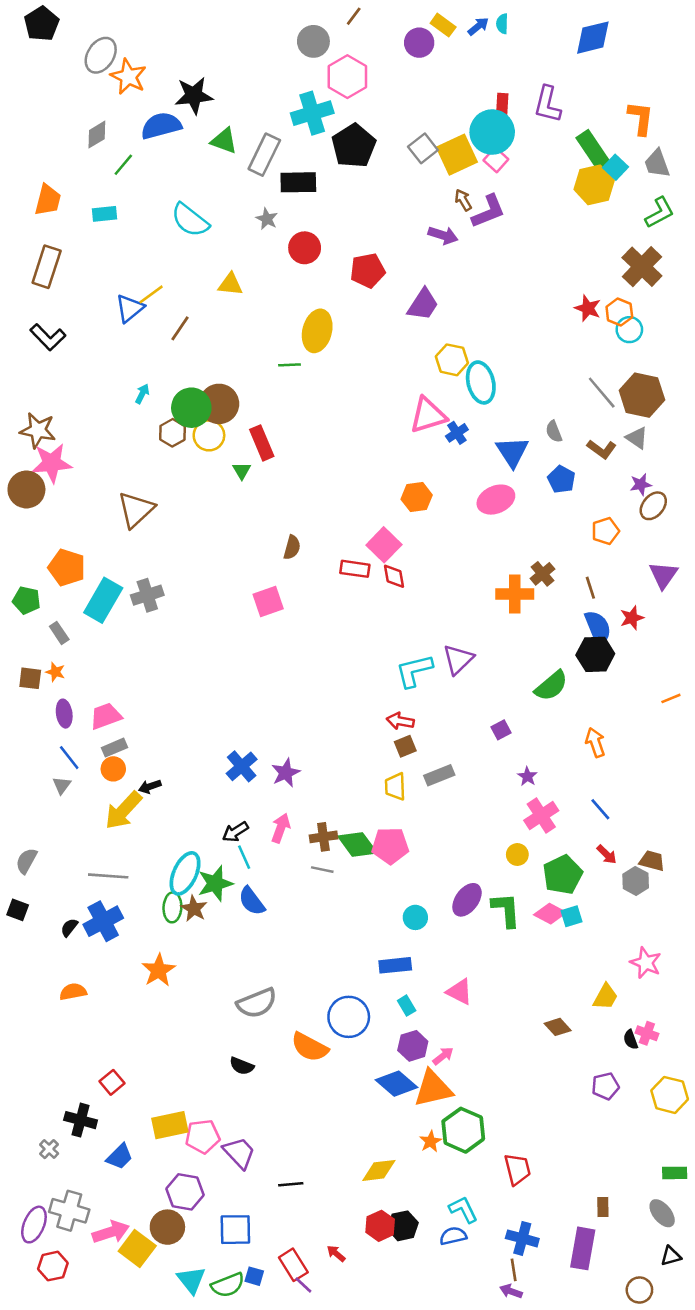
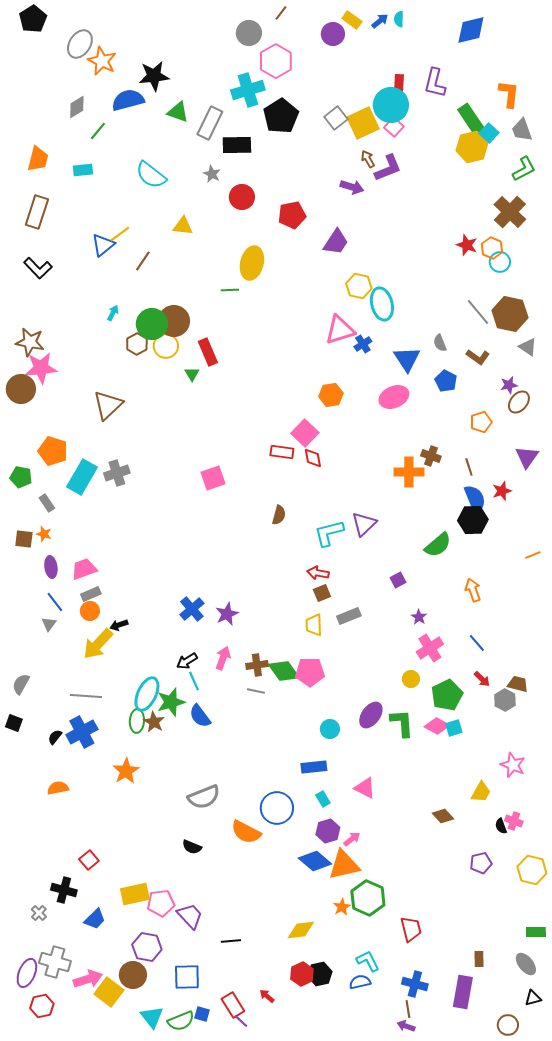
gray triangle: (637, 438) -> (528, 347), moved
brown semicircle: (292, 547) -> (279, 515), moved
brown cross: (542, 574) -> (431, 456), turned -30

